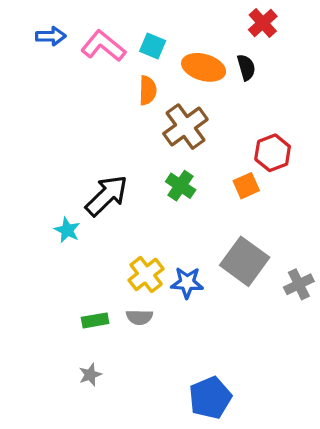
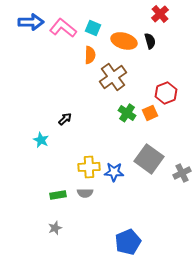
blue arrow: (51, 36) -> (31, 22), size x1.4
green cross: (181, 186) -> (127, 113), moved
black arrow: (107, 196) -> (65, 119), size x0.5
yellow cross: (146, 274) -> (89, 167), turned 35

